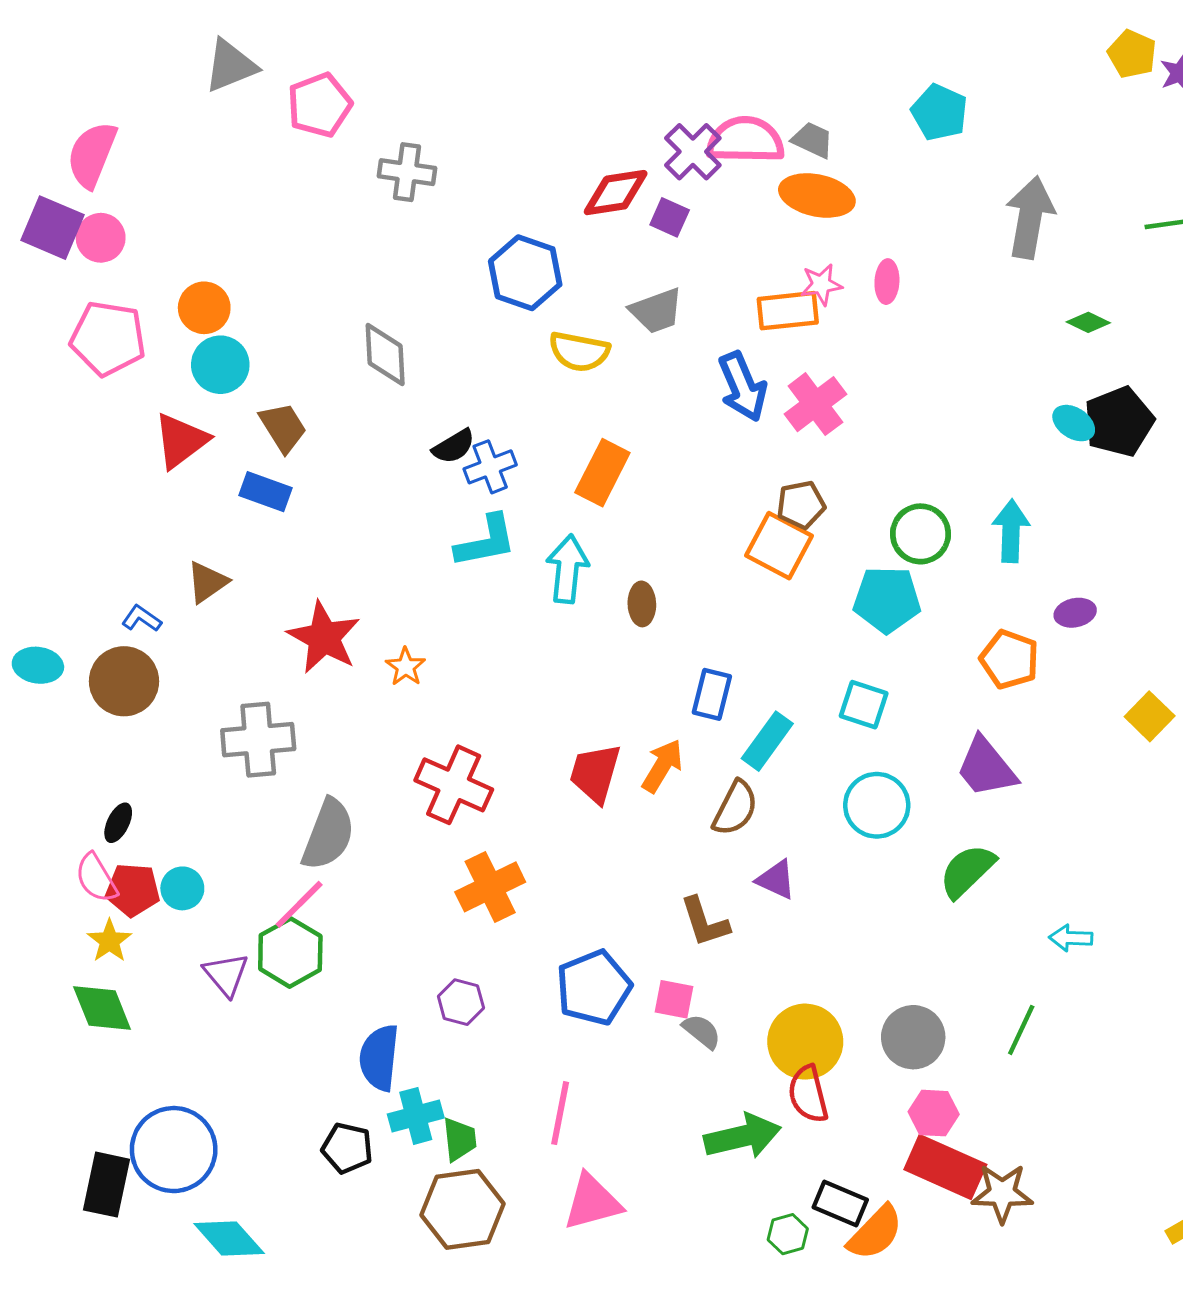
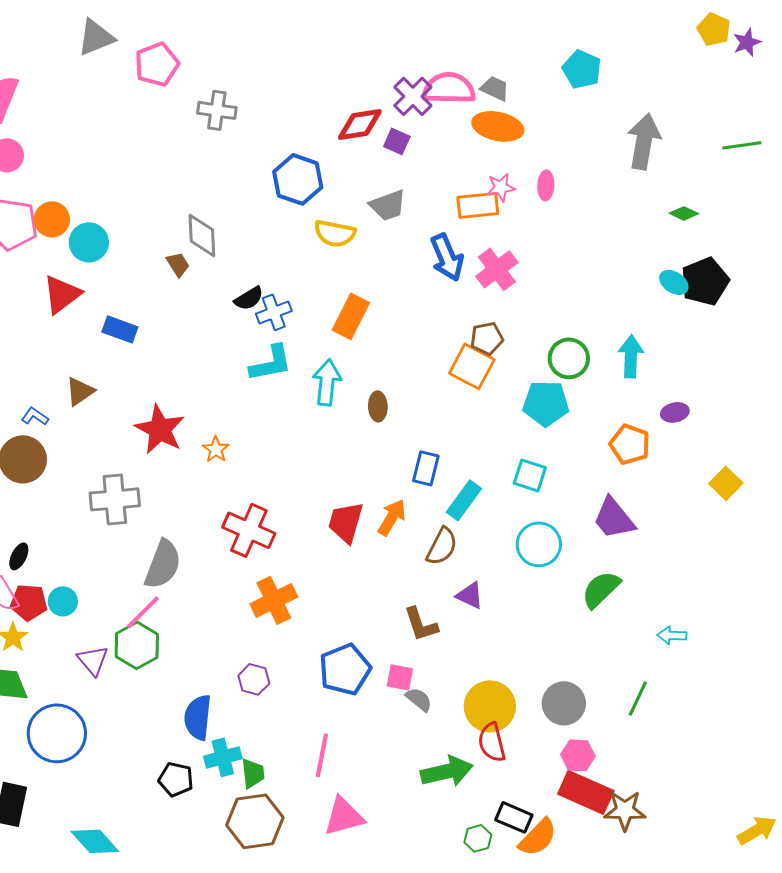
orange circle: (204, 308) -> (52, 219), moved
brown trapezoid: (283, 427) -> (178, 264), moved, size x0.7
blue circle: (174, 1150) -> (57, 733), moved

